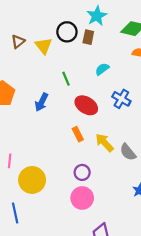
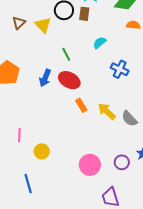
red ellipse: (86, 105) -> (69, 80), moved
purple circle: (82, 172) -> (122, 162), moved
yellow circle: (32, 180) -> (42, 151), size x0.6

